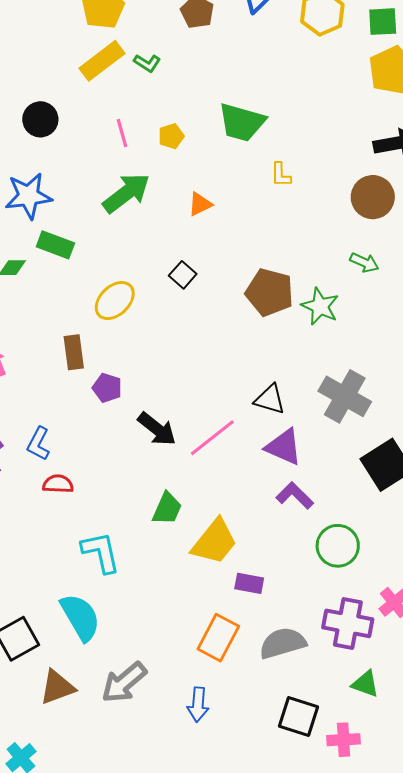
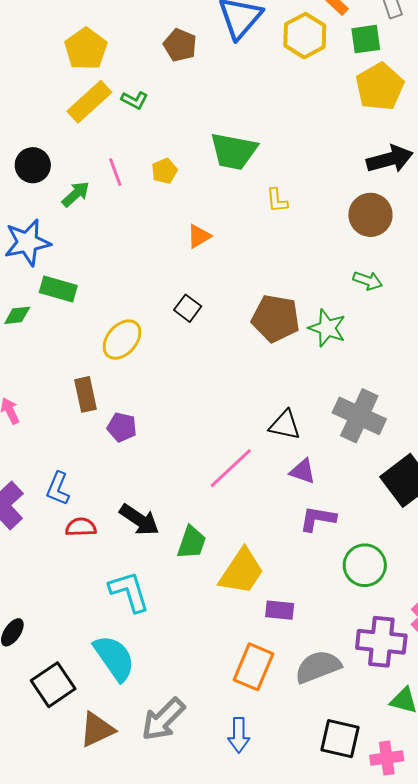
green arrow: (126, 193) -> (76, 194), moved, size x0.6
black arrow: (157, 429) -> (139, 520), moved
purple triangle: (284, 447) -> (303, 471), size x0.7
purple L-shape: (295, 495) -> (318, 519), turned -30

